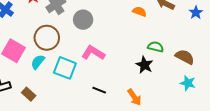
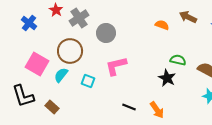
pink L-shape: (93, 53) -> (116, 66), turned -45
cyan square: (65, 68) -> (88, 81), size x0.6
black line: (99, 90) -> (129, 107), moved

